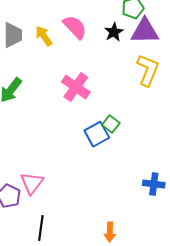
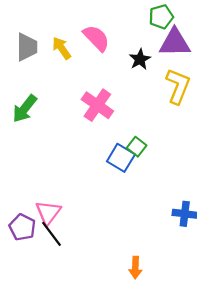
black star: (114, 32) -> (140, 59), moved
blue square: (97, 134) -> (121, 158), turned -30
black line: (41, 228) -> (51, 234), moved, turned -45

